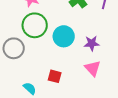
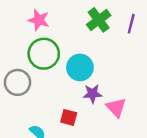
purple star: (92, 43) -> (92, 94), moved

